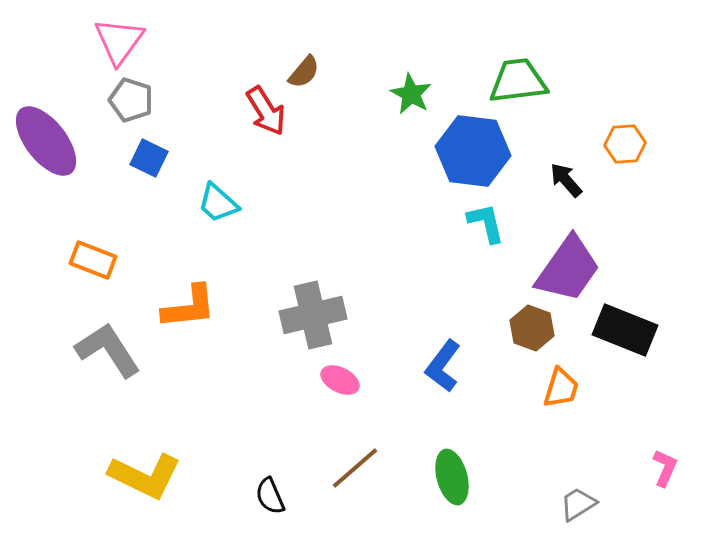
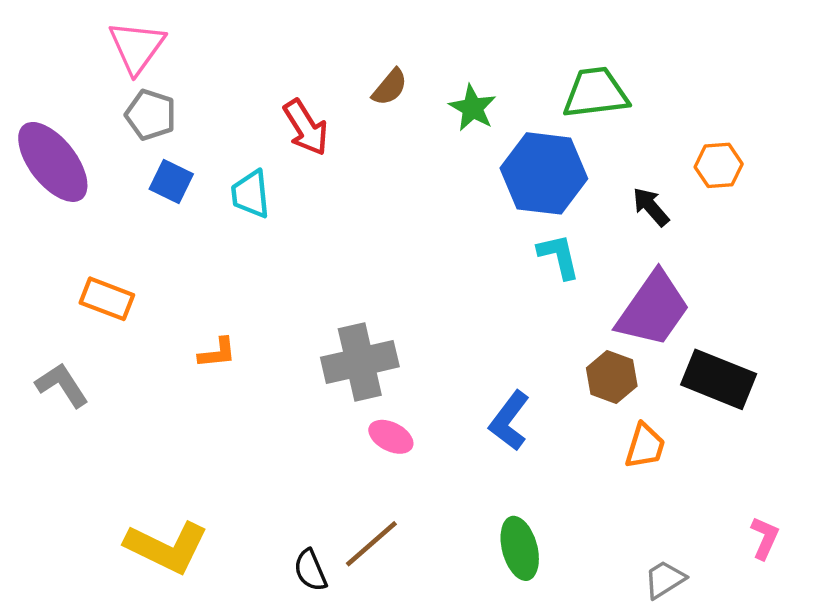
brown semicircle: (304, 72) -> (390, 87), moved
cyan trapezoid: (218, 203) -> (251, 194), moved, turned 42
orange L-shape: (189, 307) -> (217, 353), size x0.6
gray L-shape: (108, 350) -> (62, 385), moved, size x0.7
brown line: (355, 468) -> (371, 544), moved

